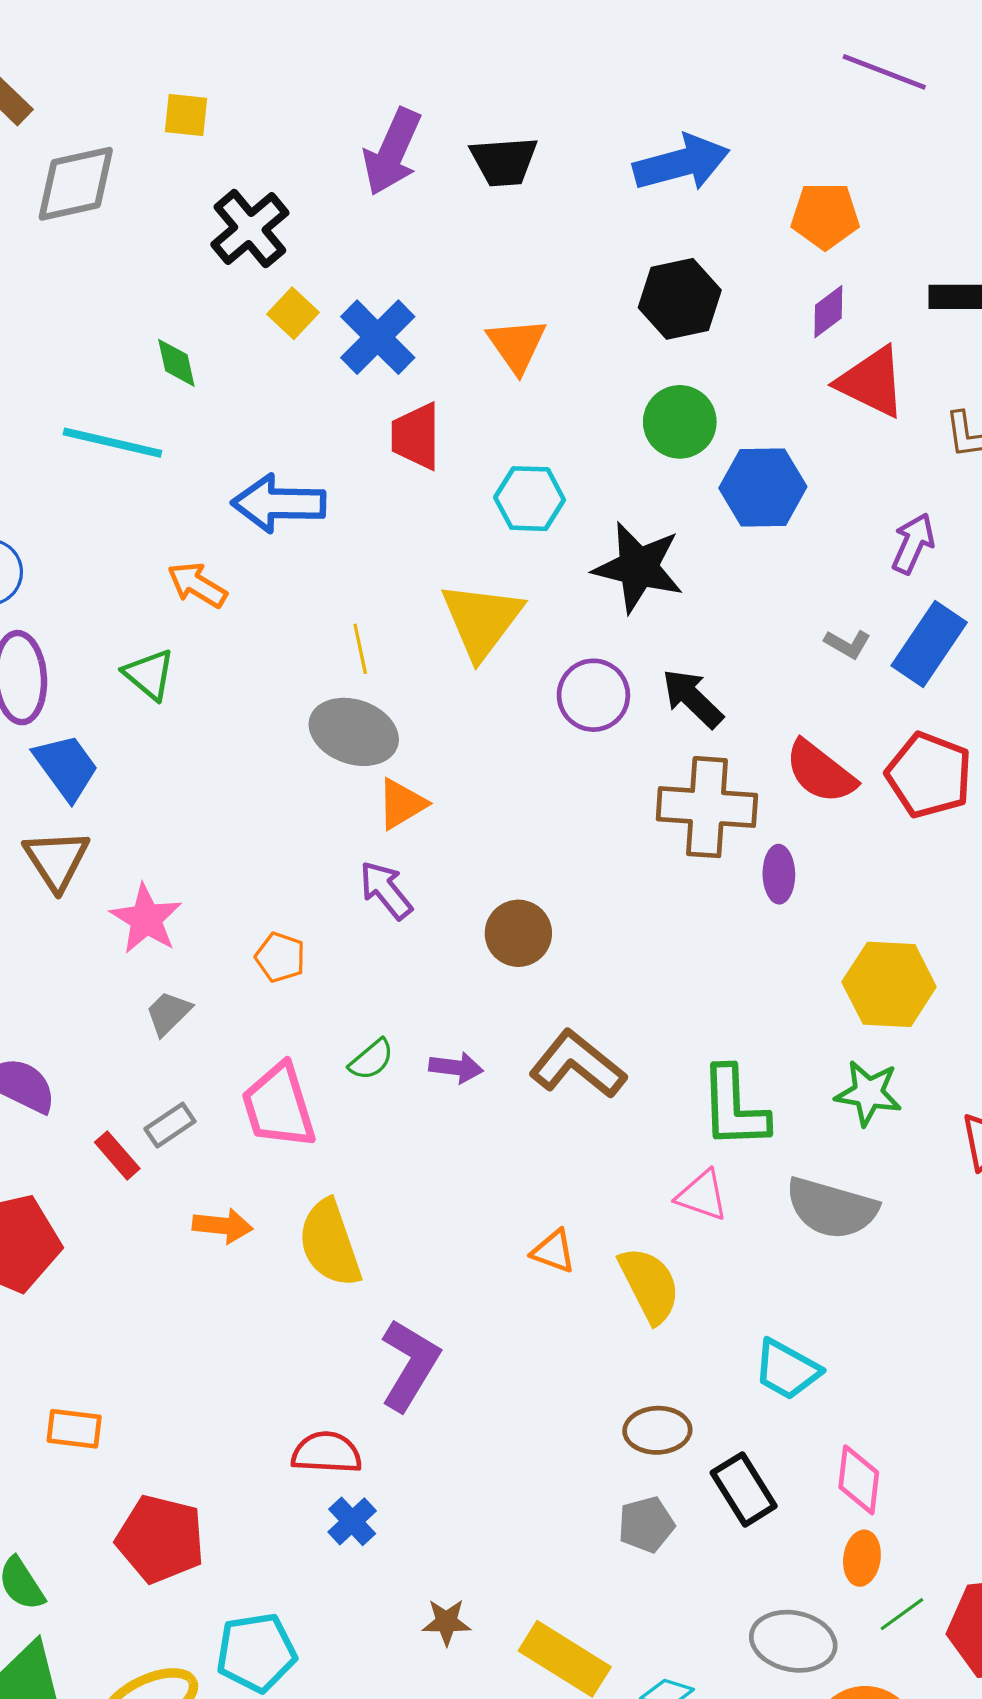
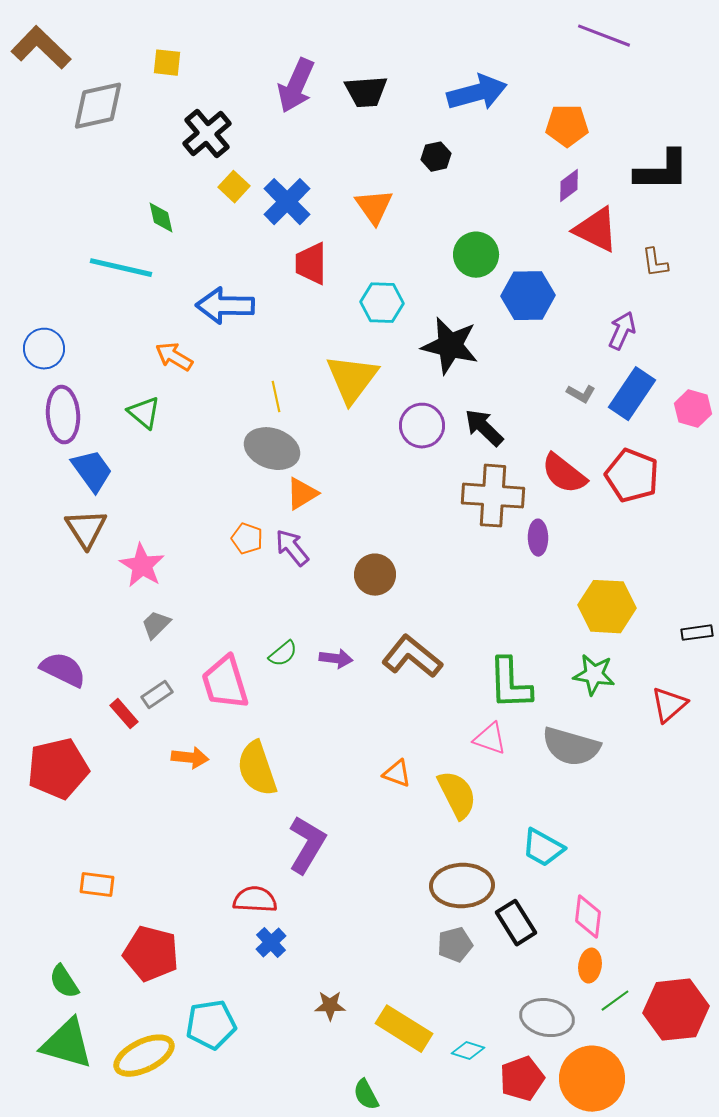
black hexagon: (680, 299) -> (436, 157), moved, size x0.6
orange pentagon: (280, 957) -> (247, 539), moved
brown ellipse: (657, 1430) -> (462, 886), size x1.5

